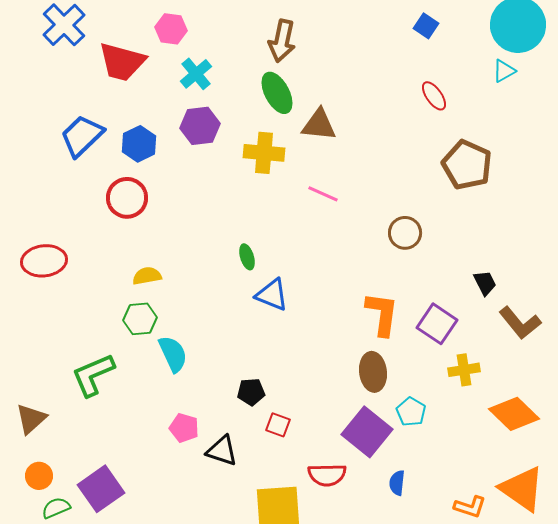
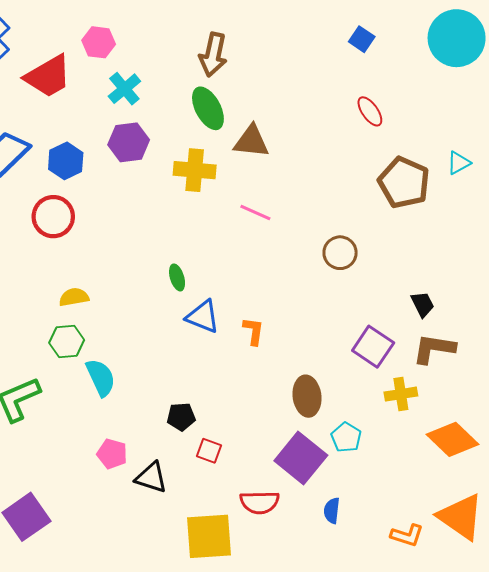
red trapezoid: (122, 62) -> (48, 76), turned -45
cyan triangle: (504, 71) -> (459, 163), moved
orange L-shape: (382, 314) -> (253, 331), moved, size x0.6
brown L-shape: (520, 323) -> (434, 349), moved, turned 138

